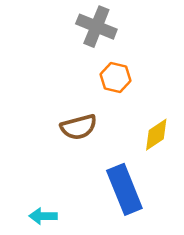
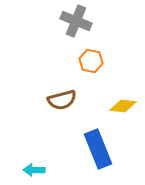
yellow diamond: (156, 135) -> (123, 106), turned 40

